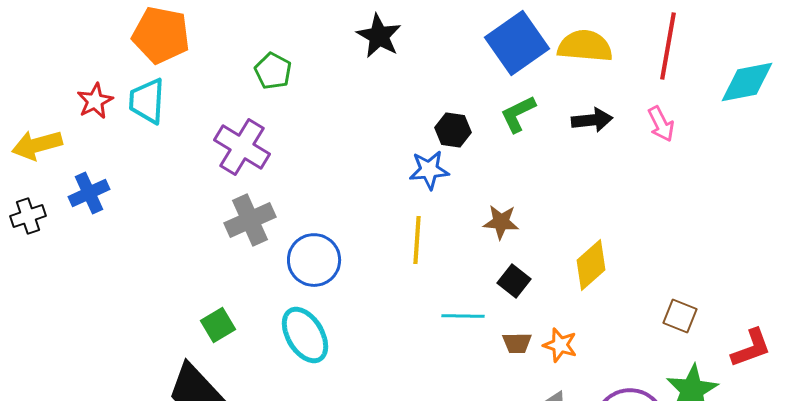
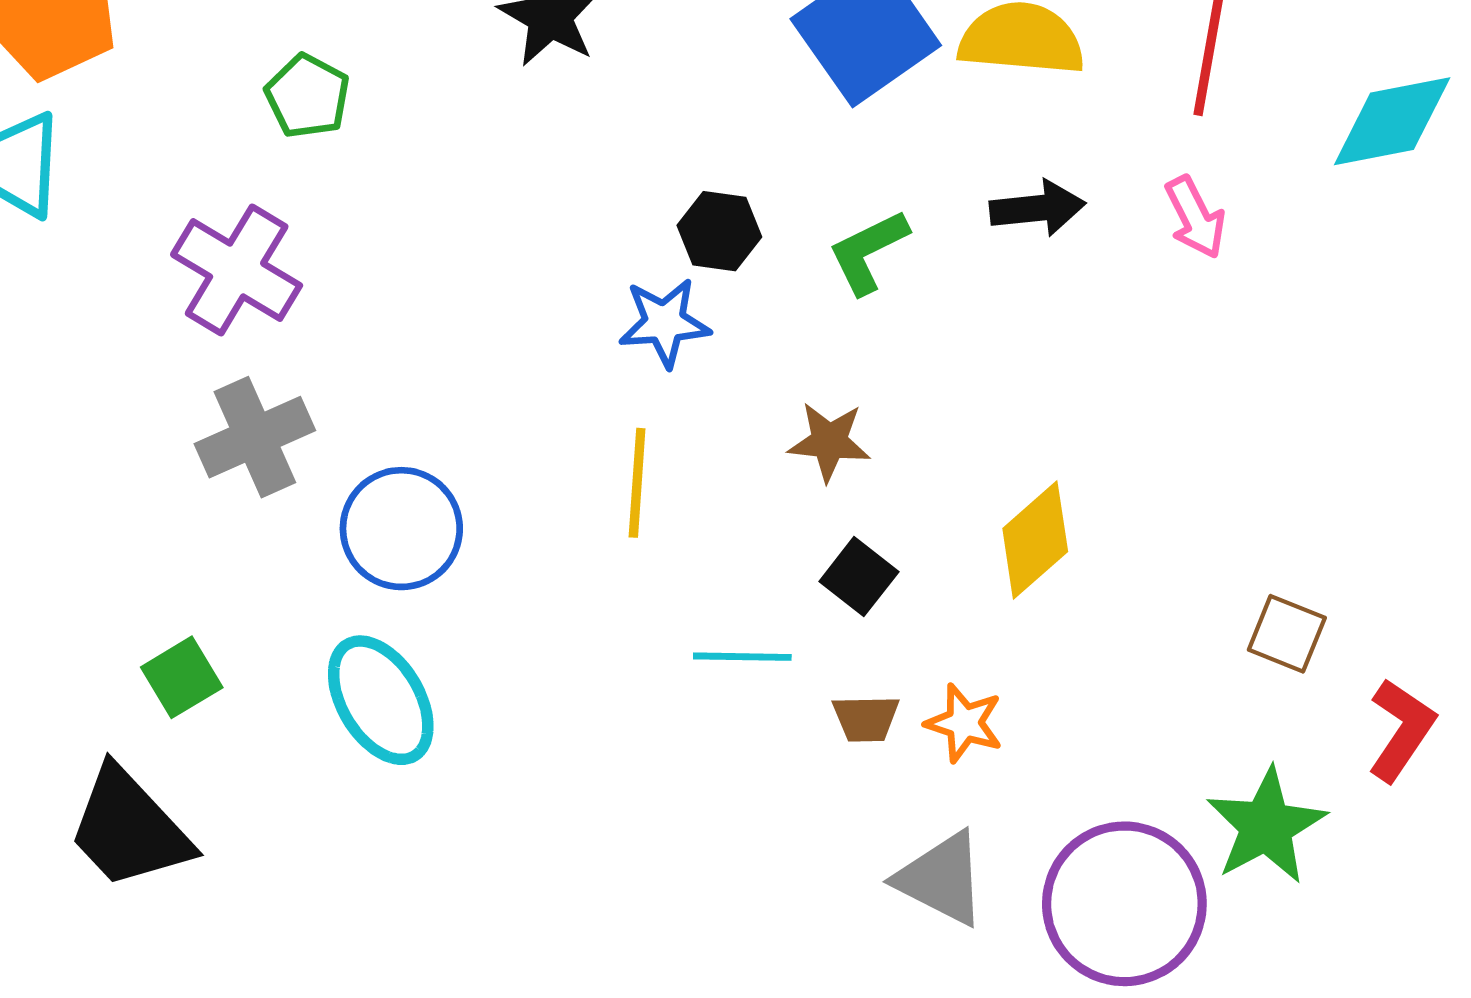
green L-shape: (518, 114) -> (868, 252), moved
brown square: (680, 316) -> (1287, 634), moved
red L-shape: (751, 348) -> (1401, 730), turned -36

